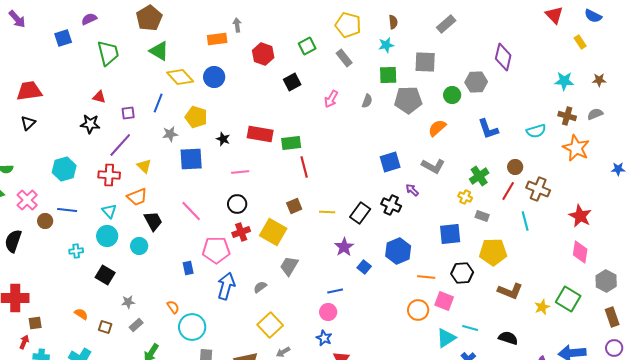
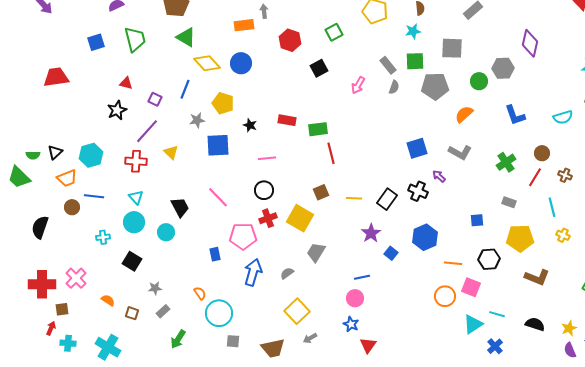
blue square: (63, 38) -> (96, 42), moved
gray rectangle: (344, 58) -> (388, 65), moved
purple square: (128, 113) -> (155, 99), turned 32
black triangle: (28, 123) -> (55, 152), moved
black star: (90, 124) -> (117, 110), turned -30
red rectangle: (260, 134) -> (287, 120), size x0.7
brown cross: (538, 189) -> (565, 175), size x0.6
orange trapezoid: (137, 197) -> (67, 178), moved
yellow cross: (465, 197) -> (563, 235), moved
pink cross: (27, 200) -> (76, 278), moved
blue square: (450, 234) -> (477, 220), size x0.6
yellow star: (542, 307) -> (569, 328), moved

